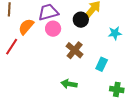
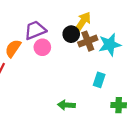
cyan star: (115, 33) -> (110, 45), size x1.5
brown cross: (75, 50) -> (88, 41), moved, turned 36

